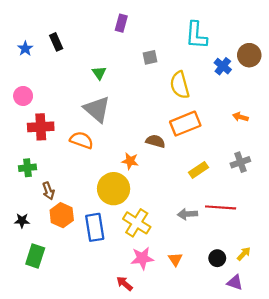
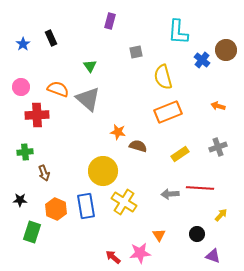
orange semicircle: (82, 140) -> (58, 89), moved
brown semicircle: (155, 141) -> (138, 146), moved
orange star: (130, 161) -> (118, 132), moved
orange hexagon: (62, 215) -> (56, 209), moved
yellow arrow: (244, 254) -> (221, 215), moved
pink star: (142, 258) -> (140, 253), moved

